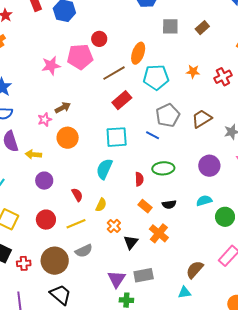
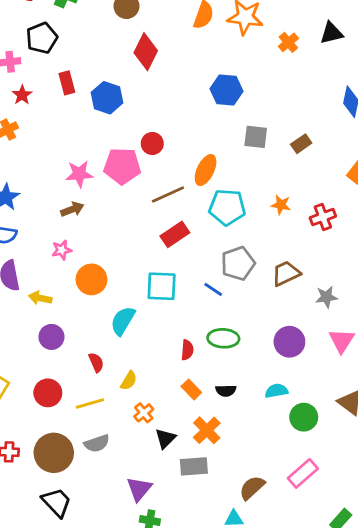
brown arrow: (63, 108) -> (72, 209), moved
cyan semicircle: (104, 169) -> (123, 321), moved
gray rectangle: (144, 275) -> (194, 466), moved

